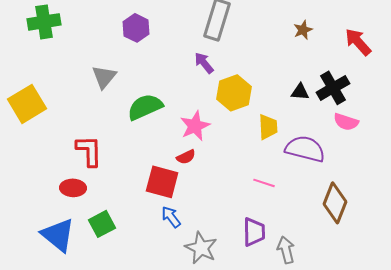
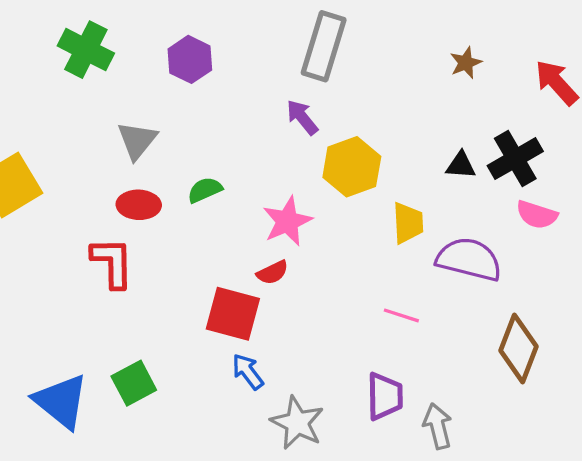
green cross: (44, 22) -> (86, 50), moved, turned 36
green semicircle: (145, 107) -> (205, 190), size x0.6
red ellipse: (73, 188) -> (139, 205), moved

